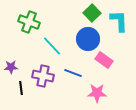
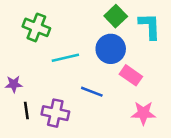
cyan line: (52, 46) -> (65, 58), turned -60
purple cross: (43, 76) -> (55, 113), moved
pink star: (97, 93) -> (143, 113), moved

